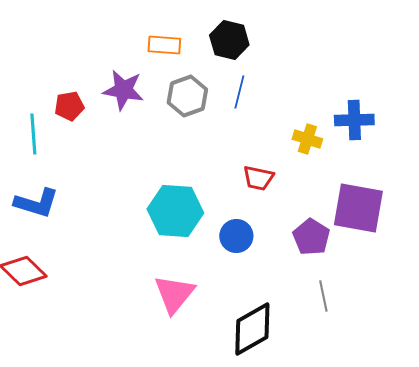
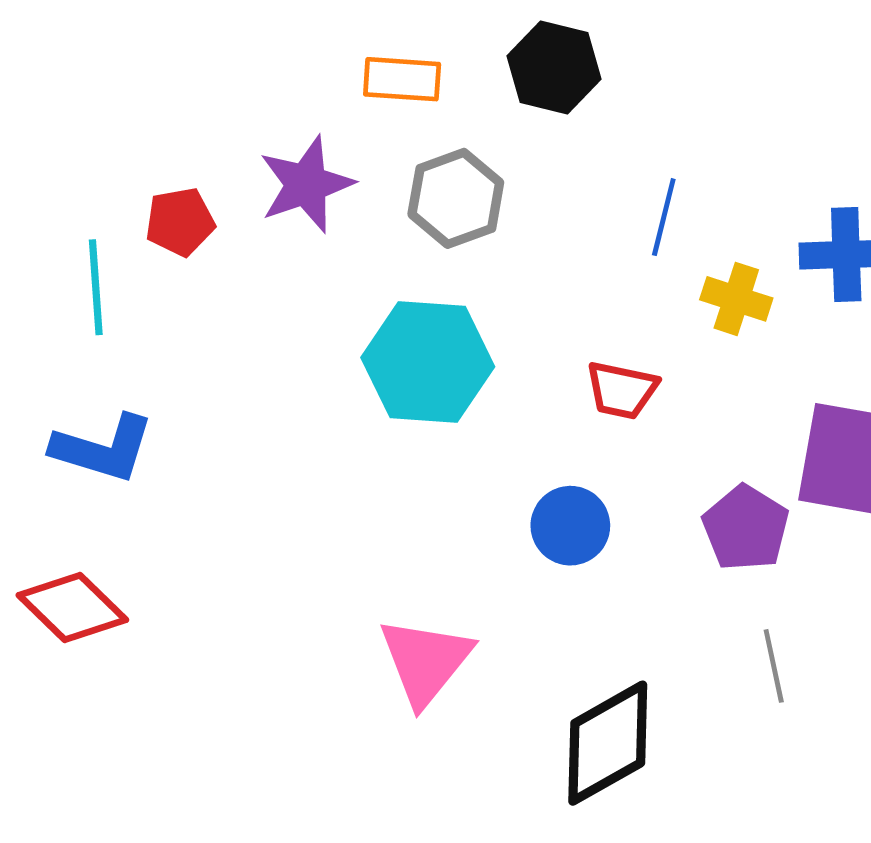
purple star: (123, 90) -> (306, 184), turned -30
blue line: (239, 92) -> (664, 217), moved
cyan hexagon: (175, 211) -> (428, 362), moved

